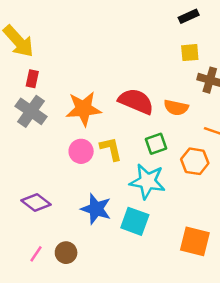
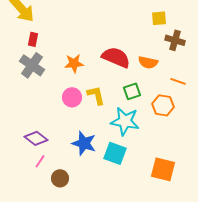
orange star: (84, 109) -> (74, 63), size x0.7
pink line: (36, 254) -> (40, 161), moved

